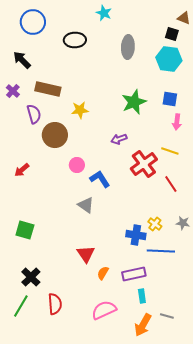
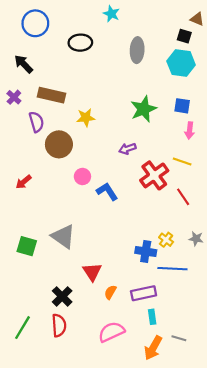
gray triangle: (86, 205) -> (63, 236), moved, size x1.4
black cross: (31, 277) -> (62, 296), moved

